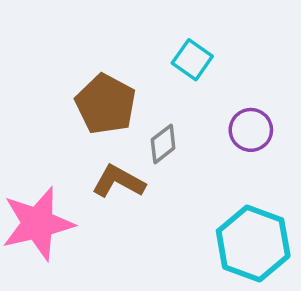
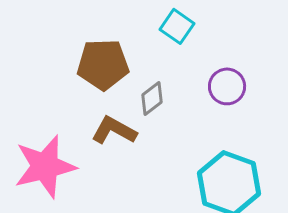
brown pentagon: (106, 104) -> (103, 64), turned -30

